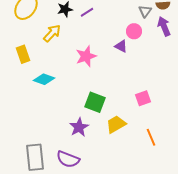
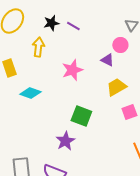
purple line: (87, 12) -> (73, 26), turned 64
yellow arrow: (52, 33) -> (38, 47), turned -36
yellow trapezoid: (116, 124) -> (116, 87), moved

